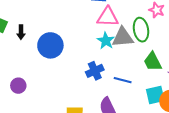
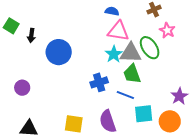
green ellipse: (141, 30) -> (150, 48), turned -30
green trapezoid: (153, 62) -> (132, 74), moved
cyan square: (155, 95) -> (144, 114), moved

